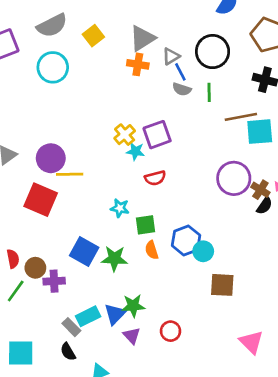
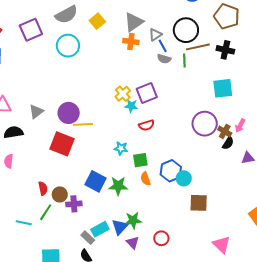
brown line: (241, 117) -> (198, 47), moved

